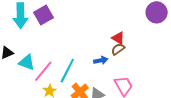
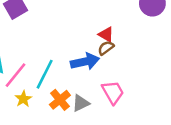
blue arrow: (101, 60) -> (85, 62), size x1.6

